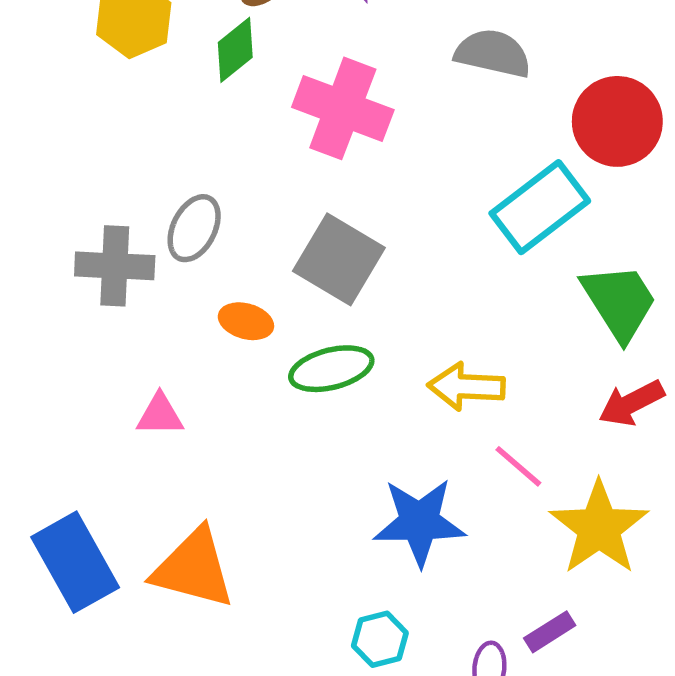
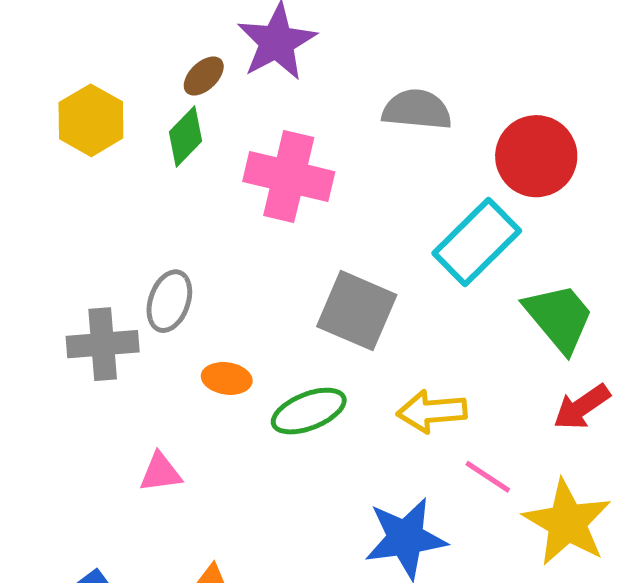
gray square: (339, 259) -> (357, 311), moved

